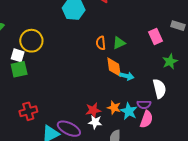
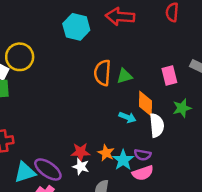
orange semicircle: (101, 43) -> (102, 73), size x1.5
orange diamond: (114, 67) -> (145, 104), moved
white semicircle: (159, 89) -> (157, 125), moved
pink semicircle: (146, 119) -> (143, 173), turned 42

